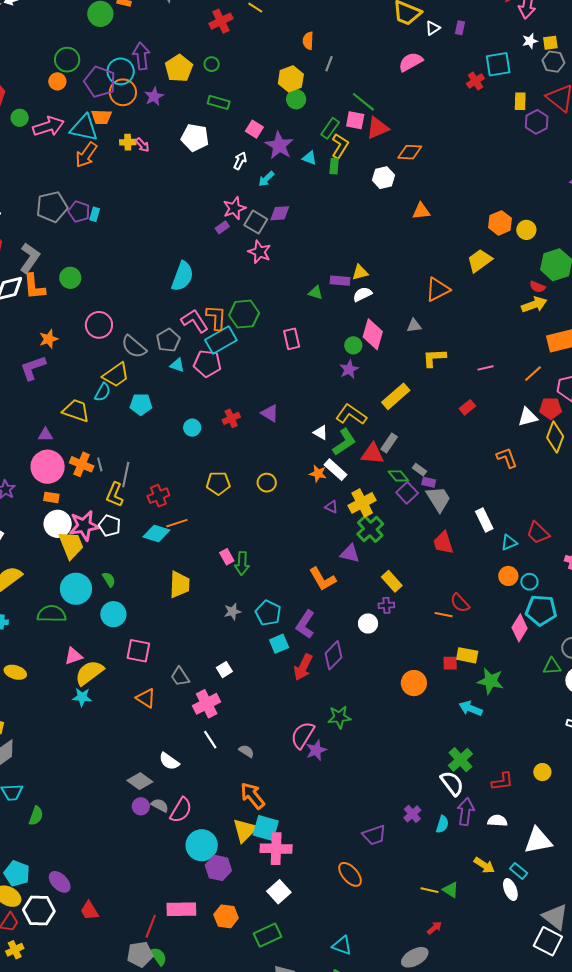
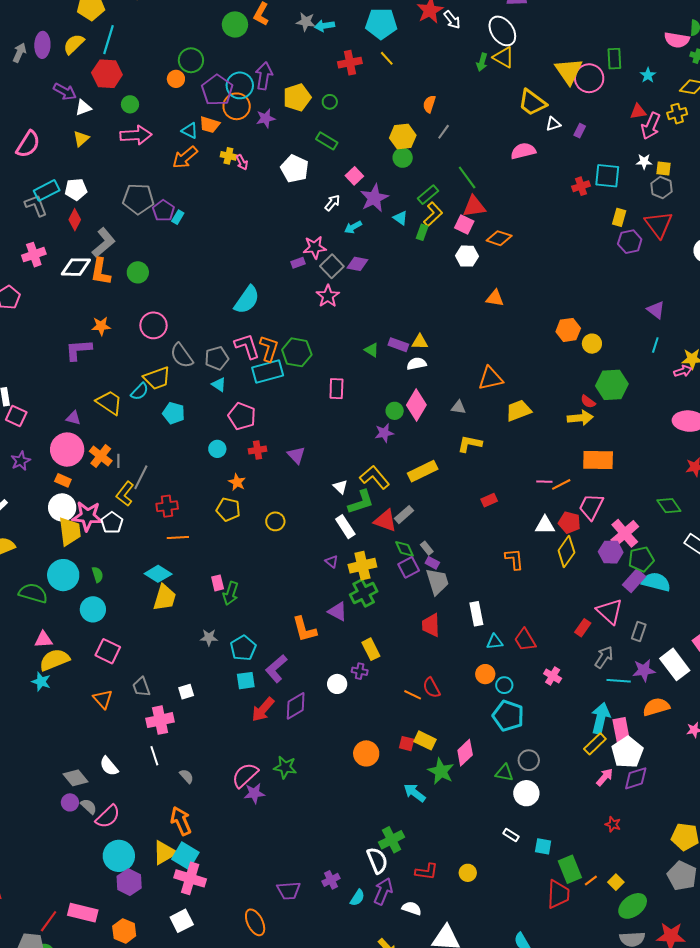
pink square: (355, 120) -> (464, 225), moved
pink arrow: (48, 126) -> (136, 135), moved
cyan triangle: (84, 128) -> (190, 131), size x0.6
yellow trapezoid: (480, 261) -> (519, 411), moved
pink pentagon: (207, 363) -> (242, 416), moved
pink line: (485, 368) -> (544, 482), moved
orange star: (318, 473) -> (237, 482), moved
cyan diamond: (156, 534) -> (158, 574), moved
pink diamond: (520, 628) -> (465, 753), moved

